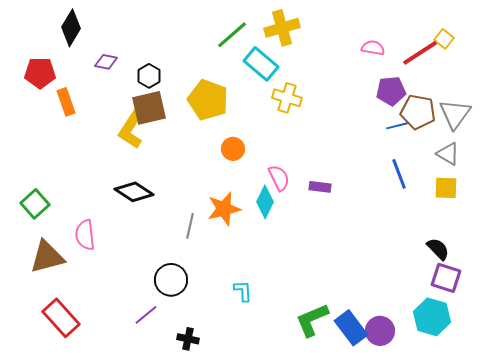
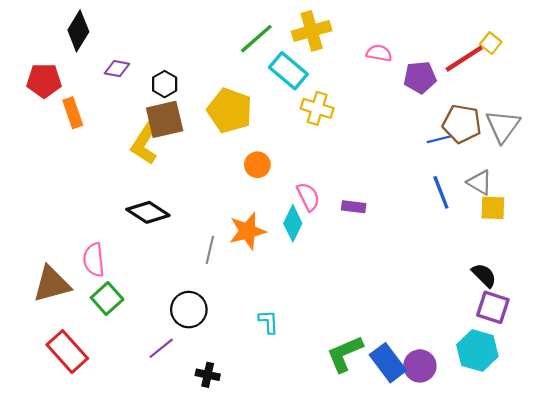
pink semicircle: (373, 48) -> (379, 53), moved
purple pentagon: (391, 91) -> (420, 77), moved
gray triangle: (448, 154) -> (480, 182), moved
green square: (35, 204) -> (107, 299), moved

